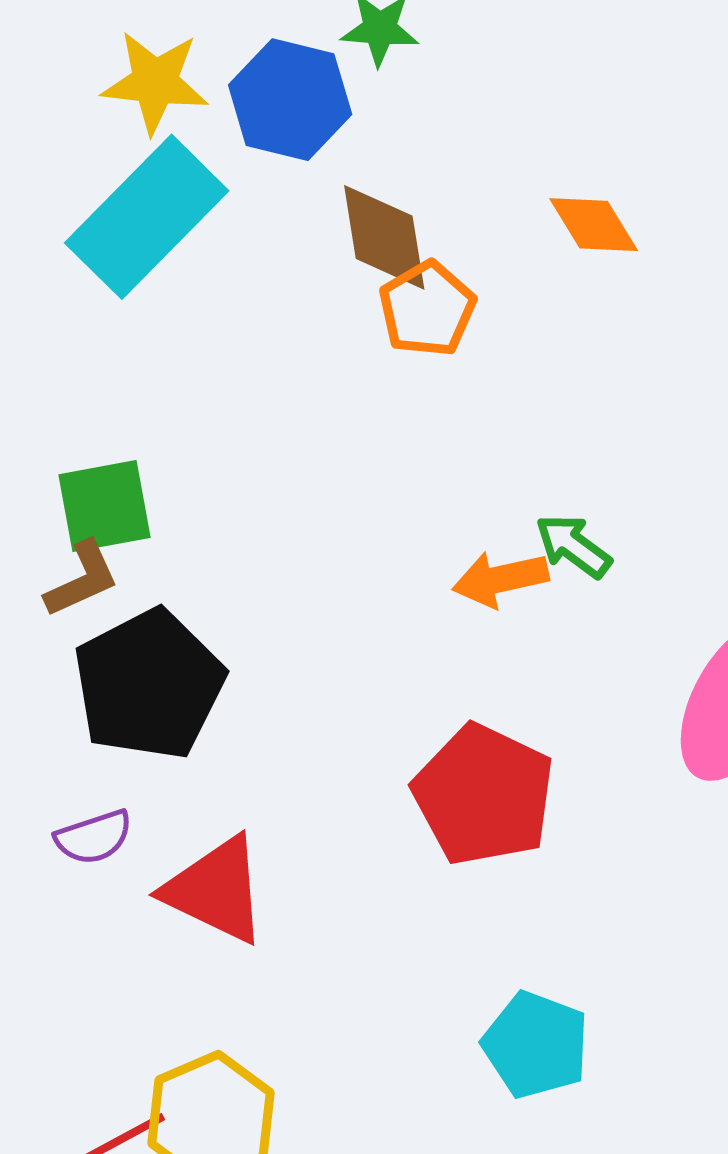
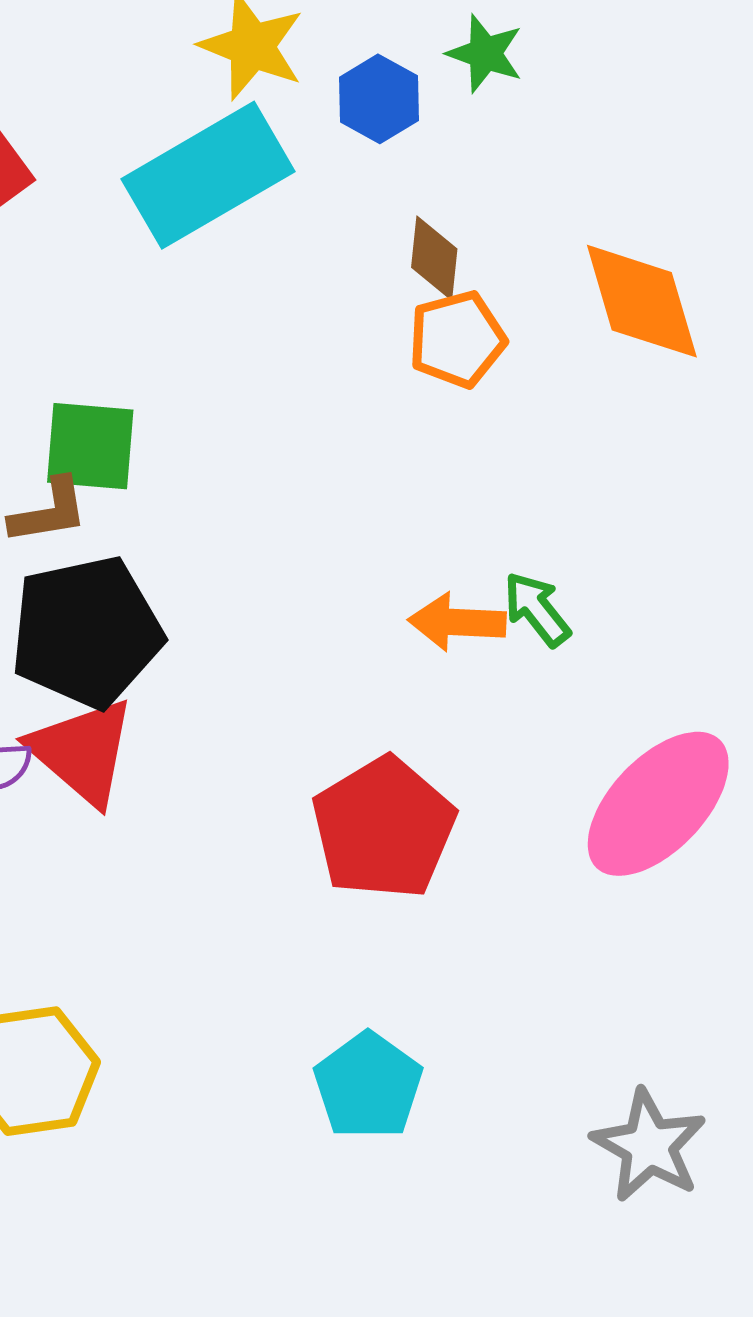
blue hexagon: (290, 100) -> (379, 99), size x0.7
orange diamond: (594, 225) -> (642, 301), size x1.5
brown diamond: (384, 237) -> (434, 258), size x0.7
red triangle: (216, 890) -> (82, 751), moved

